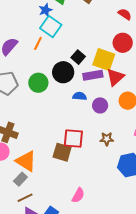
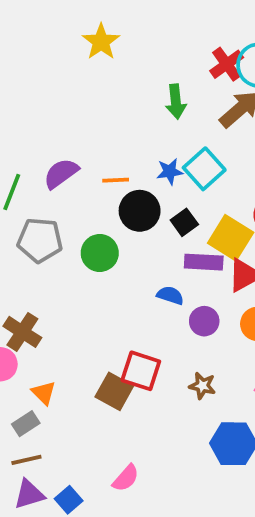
blue star: (45, 10) -> (170, 172), moved
cyan square: (51, 27) -> (204, 169), moved
orange line: (38, 43) -> (116, 180), turned 48
black circle: (63, 72) -> (140, 211), moved
orange triangle: (26, 161) -> (44, 393), size x0.6

